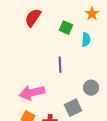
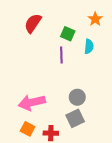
purple line: (60, 65) -> (61, 55), moved
gray circle: (91, 88) -> (77, 97), moved

